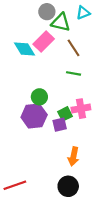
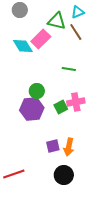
gray circle: (47, 12) -> (20, 10), moved
brown line: (73, 48) -> (76, 32), moved
purple square: (60, 125) -> (53, 146), moved

